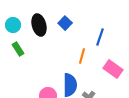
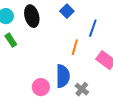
blue square: (65, 23) -> (67, 11), moved

